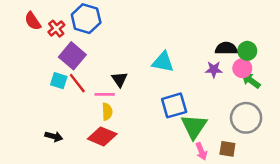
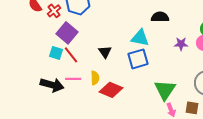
black semicircle: (226, 48) -> (160, 17), moved
pink line: (105, 94) -> (73, 79), moved
blue square: (174, 105) -> (138, 59), moved
black arrow: (54, 136) -> (52, 85), moved, size x1.6
red diamond: (102, 136) -> (111, 90), moved

